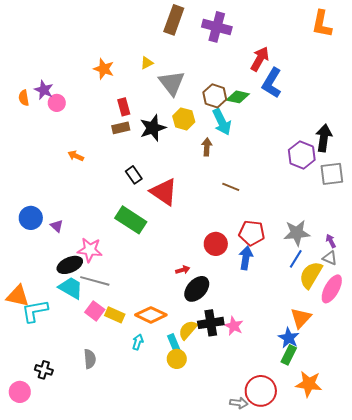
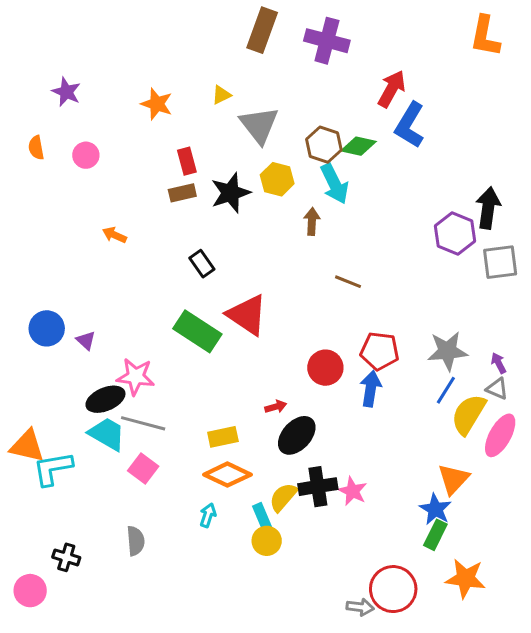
purple star: (44, 90) -> (66, 92), moved
red triangle: (164, 192) -> (247, 315), moved
yellow rectangle: (115, 315) -> (223, 437), moved, turned -36

